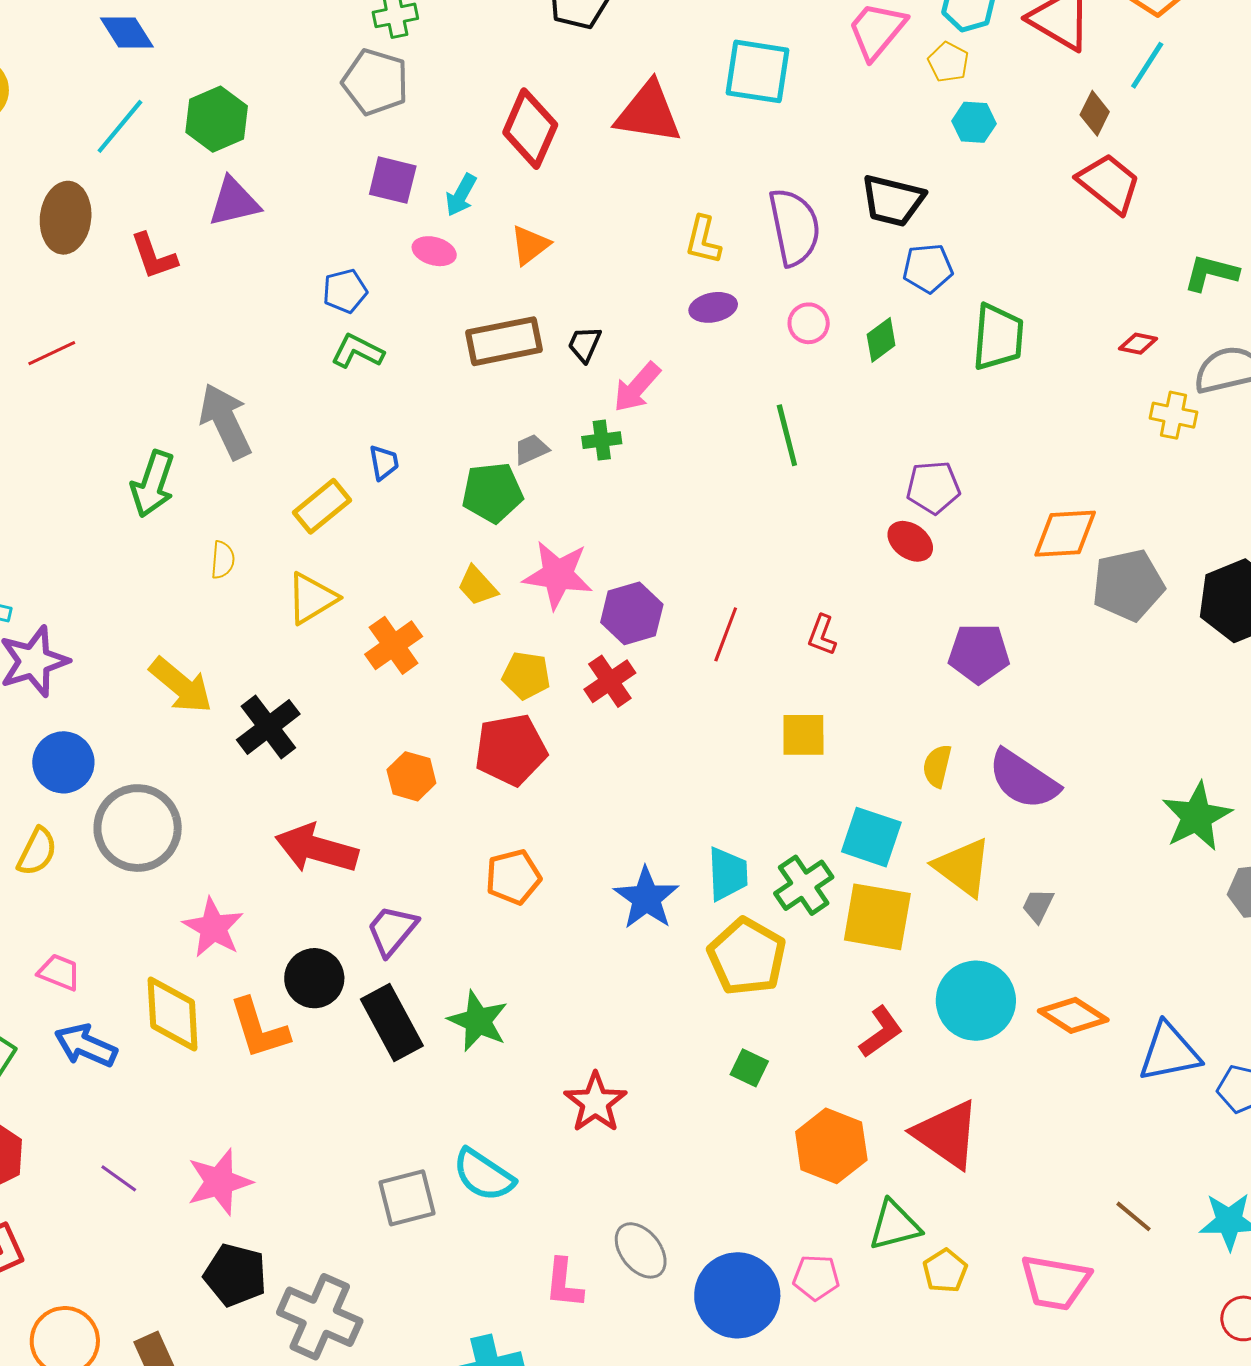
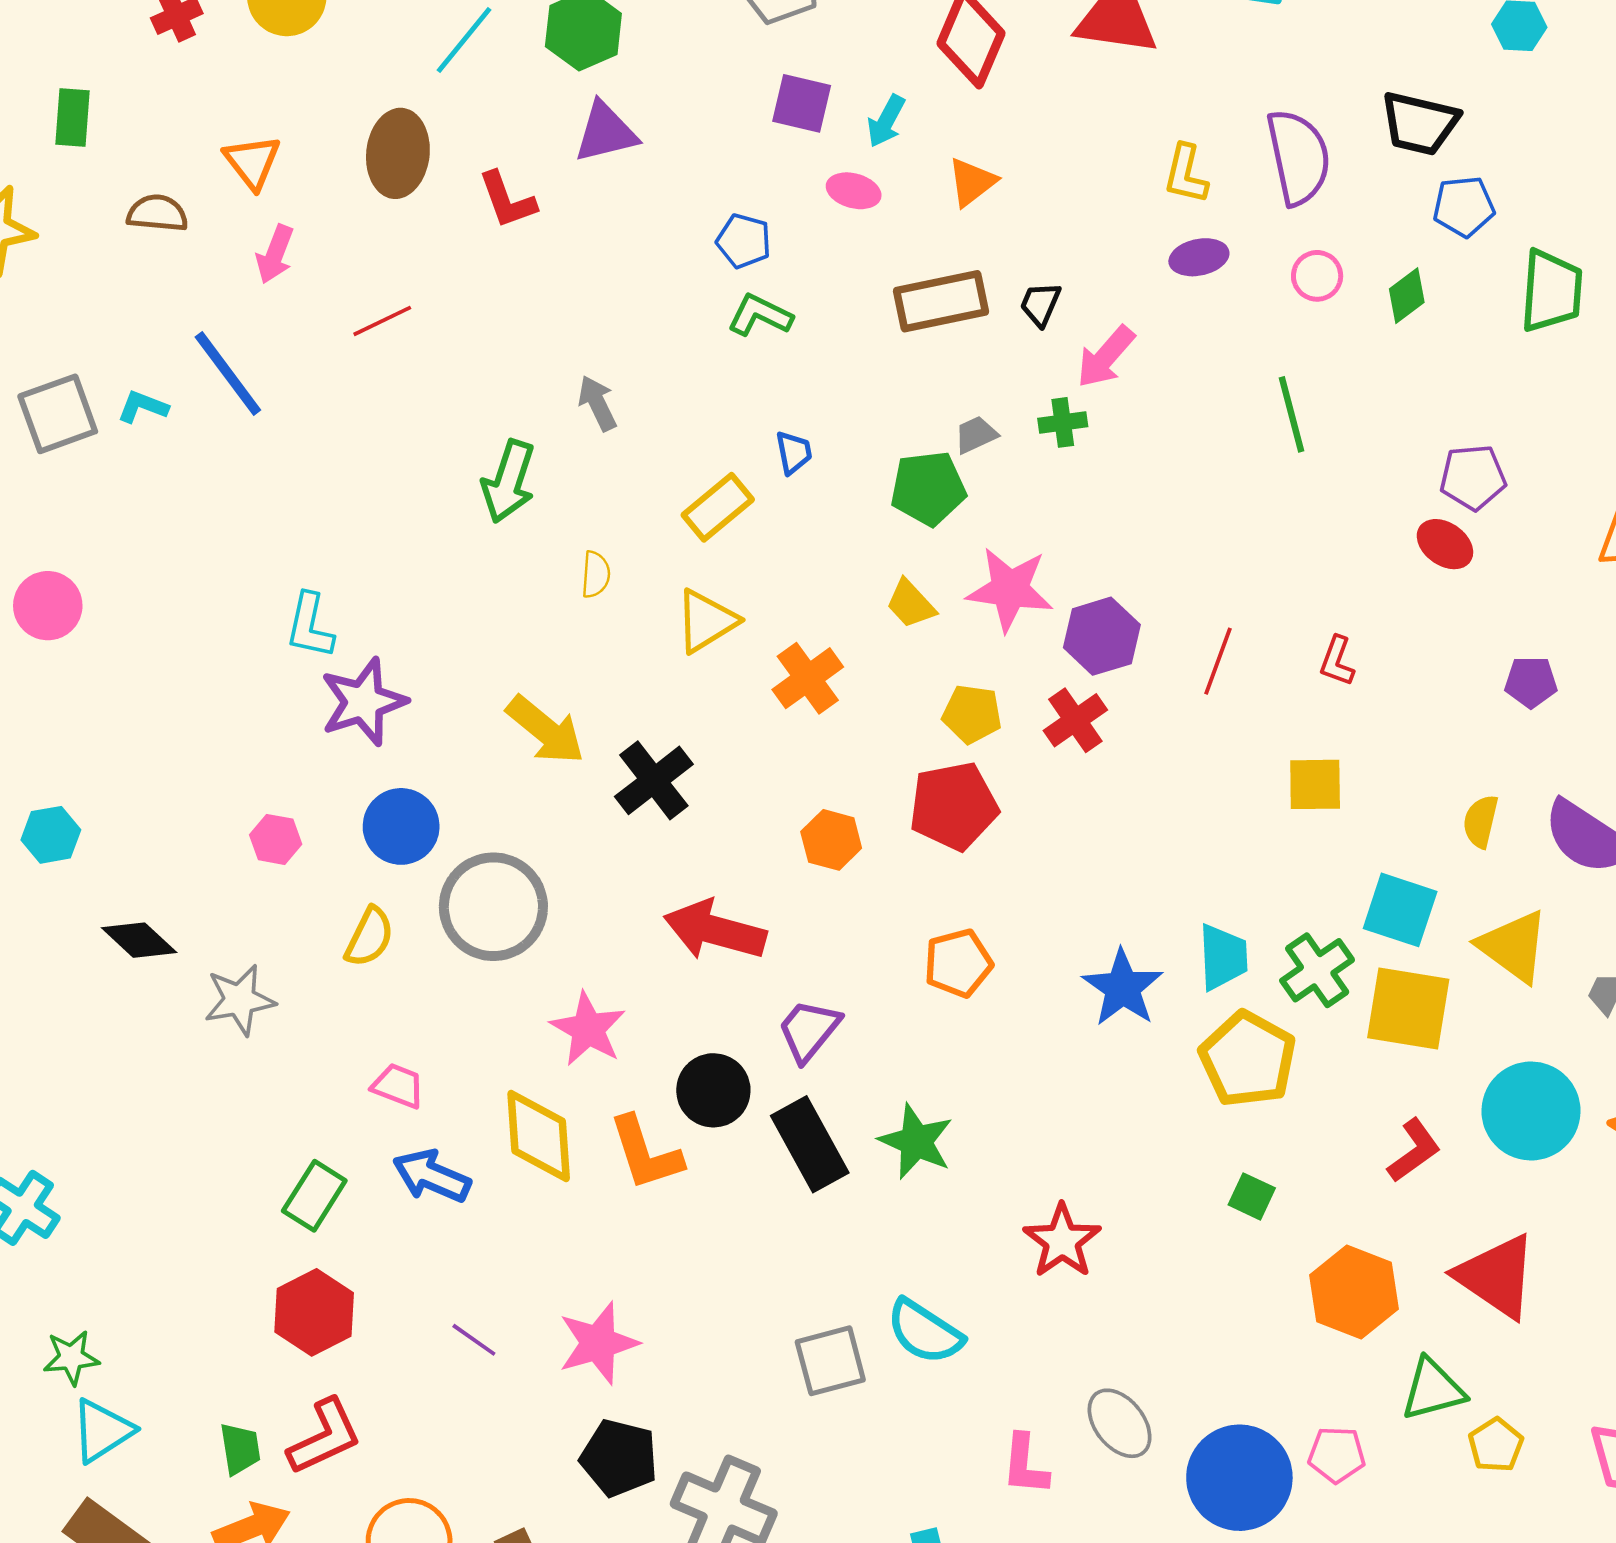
blue pentagon: (345, 291) -> (744, 241), turned 30
gray arrow: (225, 421) -> (597, 403), size x0.6
purple pentagon: (979, 653) -> (1531, 682), size x0.7

